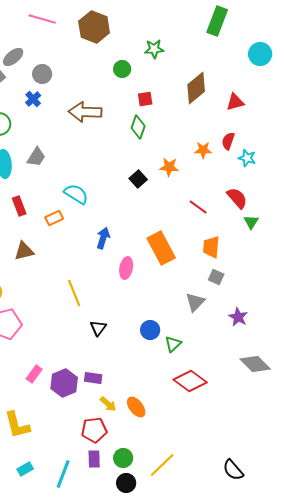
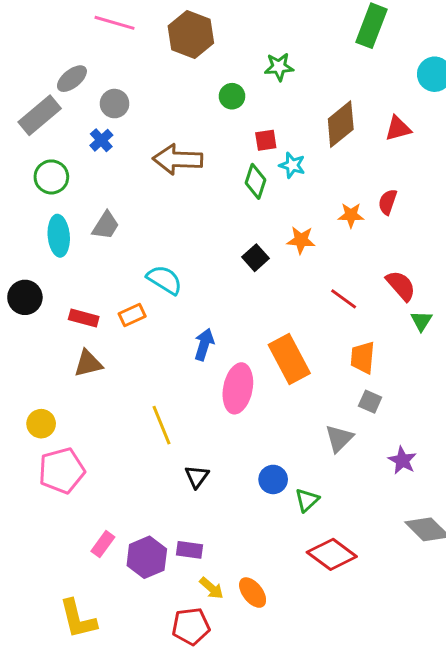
red triangle: (235, 102) -> (398, 129), moved
cyan star: (247, 158) -> (292, 165), moved
red rectangle: (19, 206) -> (84, 318), moved, turned -54
pink ellipse: (126, 268) -> (238, 388), size x1.5

